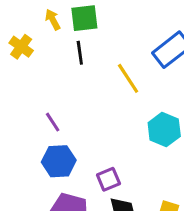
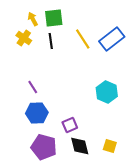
yellow cross: (21, 47) -> (24, 38), moved
yellow line: (128, 78) -> (83, 39), moved

